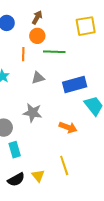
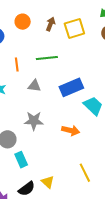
brown arrow: (37, 17) -> (50, 24), moved
orange circle: (37, 36) -> (23, 22), moved
gray triangle: (38, 78) -> (34, 86), turned 32
yellow line: (64, 165) -> (85, 173), moved

